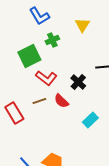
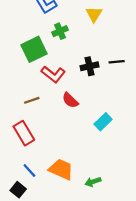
black cross: (78, 82) -> (89, 66), moved, turned 35
brown line: (39, 101) -> (32, 100), moved
red rectangle: (14, 113) -> (24, 133), moved

